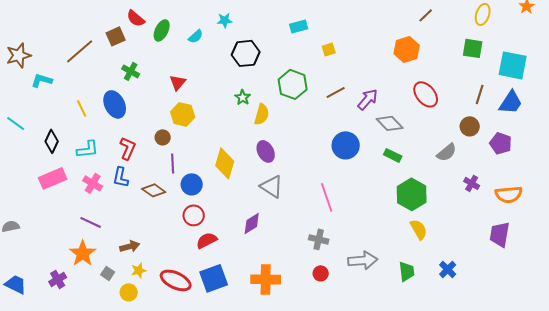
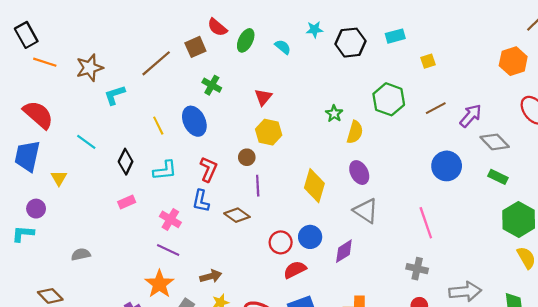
cyan semicircle: (196, 36) -> (283, 47), turned -98
black hexagon: (246, 53) -> (350, 43), moved
cyan L-shape: (42, 80) -> (115, 95), turned -35
pink rectangle: (53, 178) -> (127, 202), size x0.6
pink cross: (93, 183) -> (170, 219), moved
blue circle: (192, 184) -> (310, 237), moved

